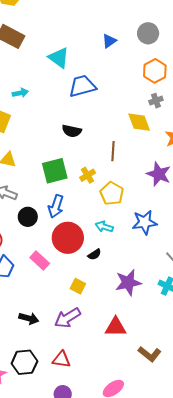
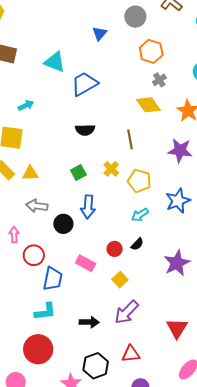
green square: (55, 171) -> (78, 173), size x0.6
cyan arrow: (104, 227) -> (140, 215), turned -36
red circle: (68, 238) -> (115, 249), moved, size x0.5
yellow square: (78, 286) -> (120, 280), moved, turned 35
red triangle: (116, 327) -> (177, 328), moved, turned -45

